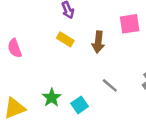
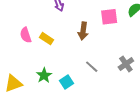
yellow rectangle: (65, 39) -> (46, 39), moved
pink semicircle: (15, 48) -> (26, 35), moved

